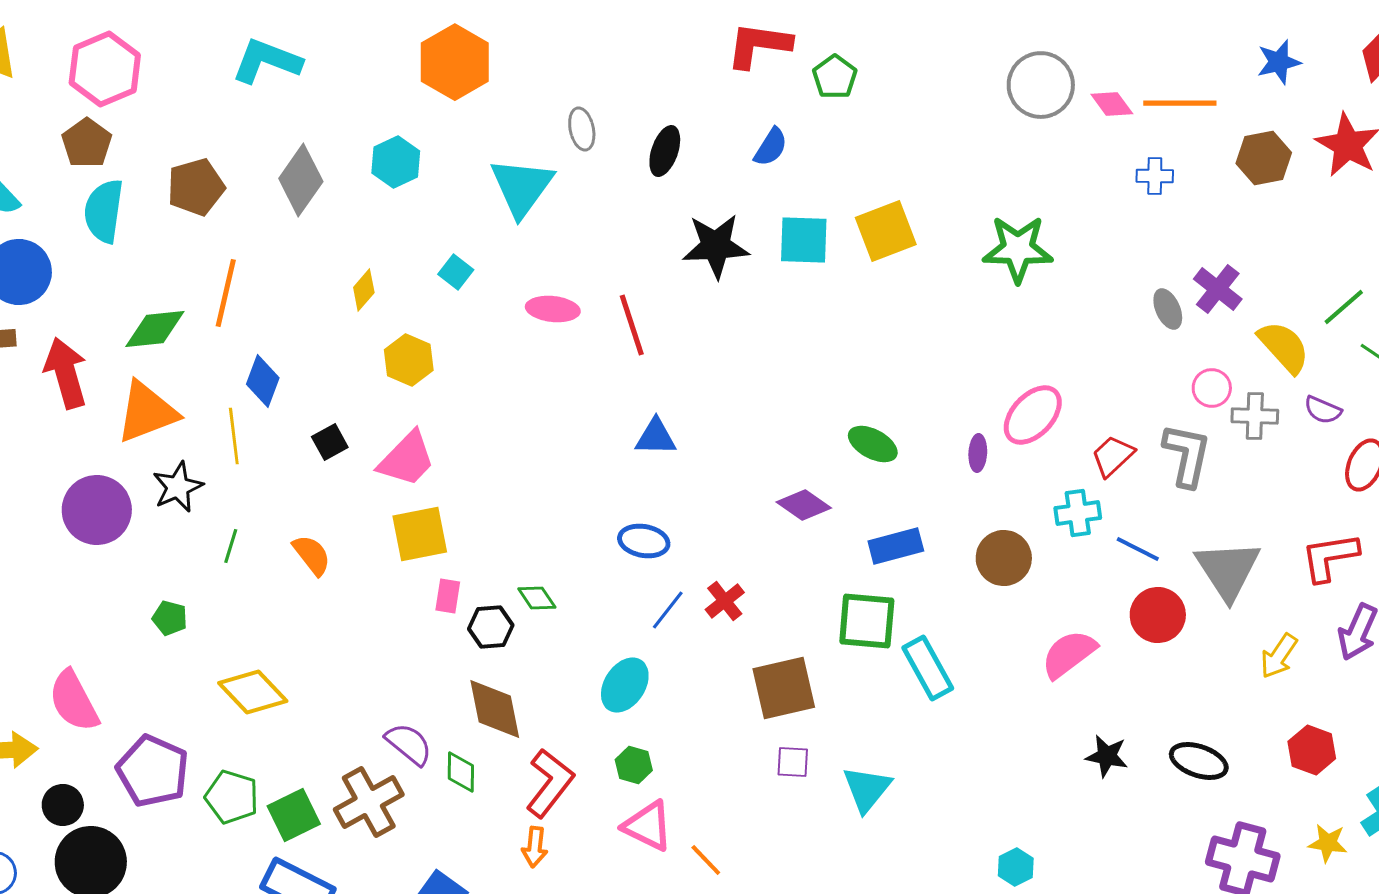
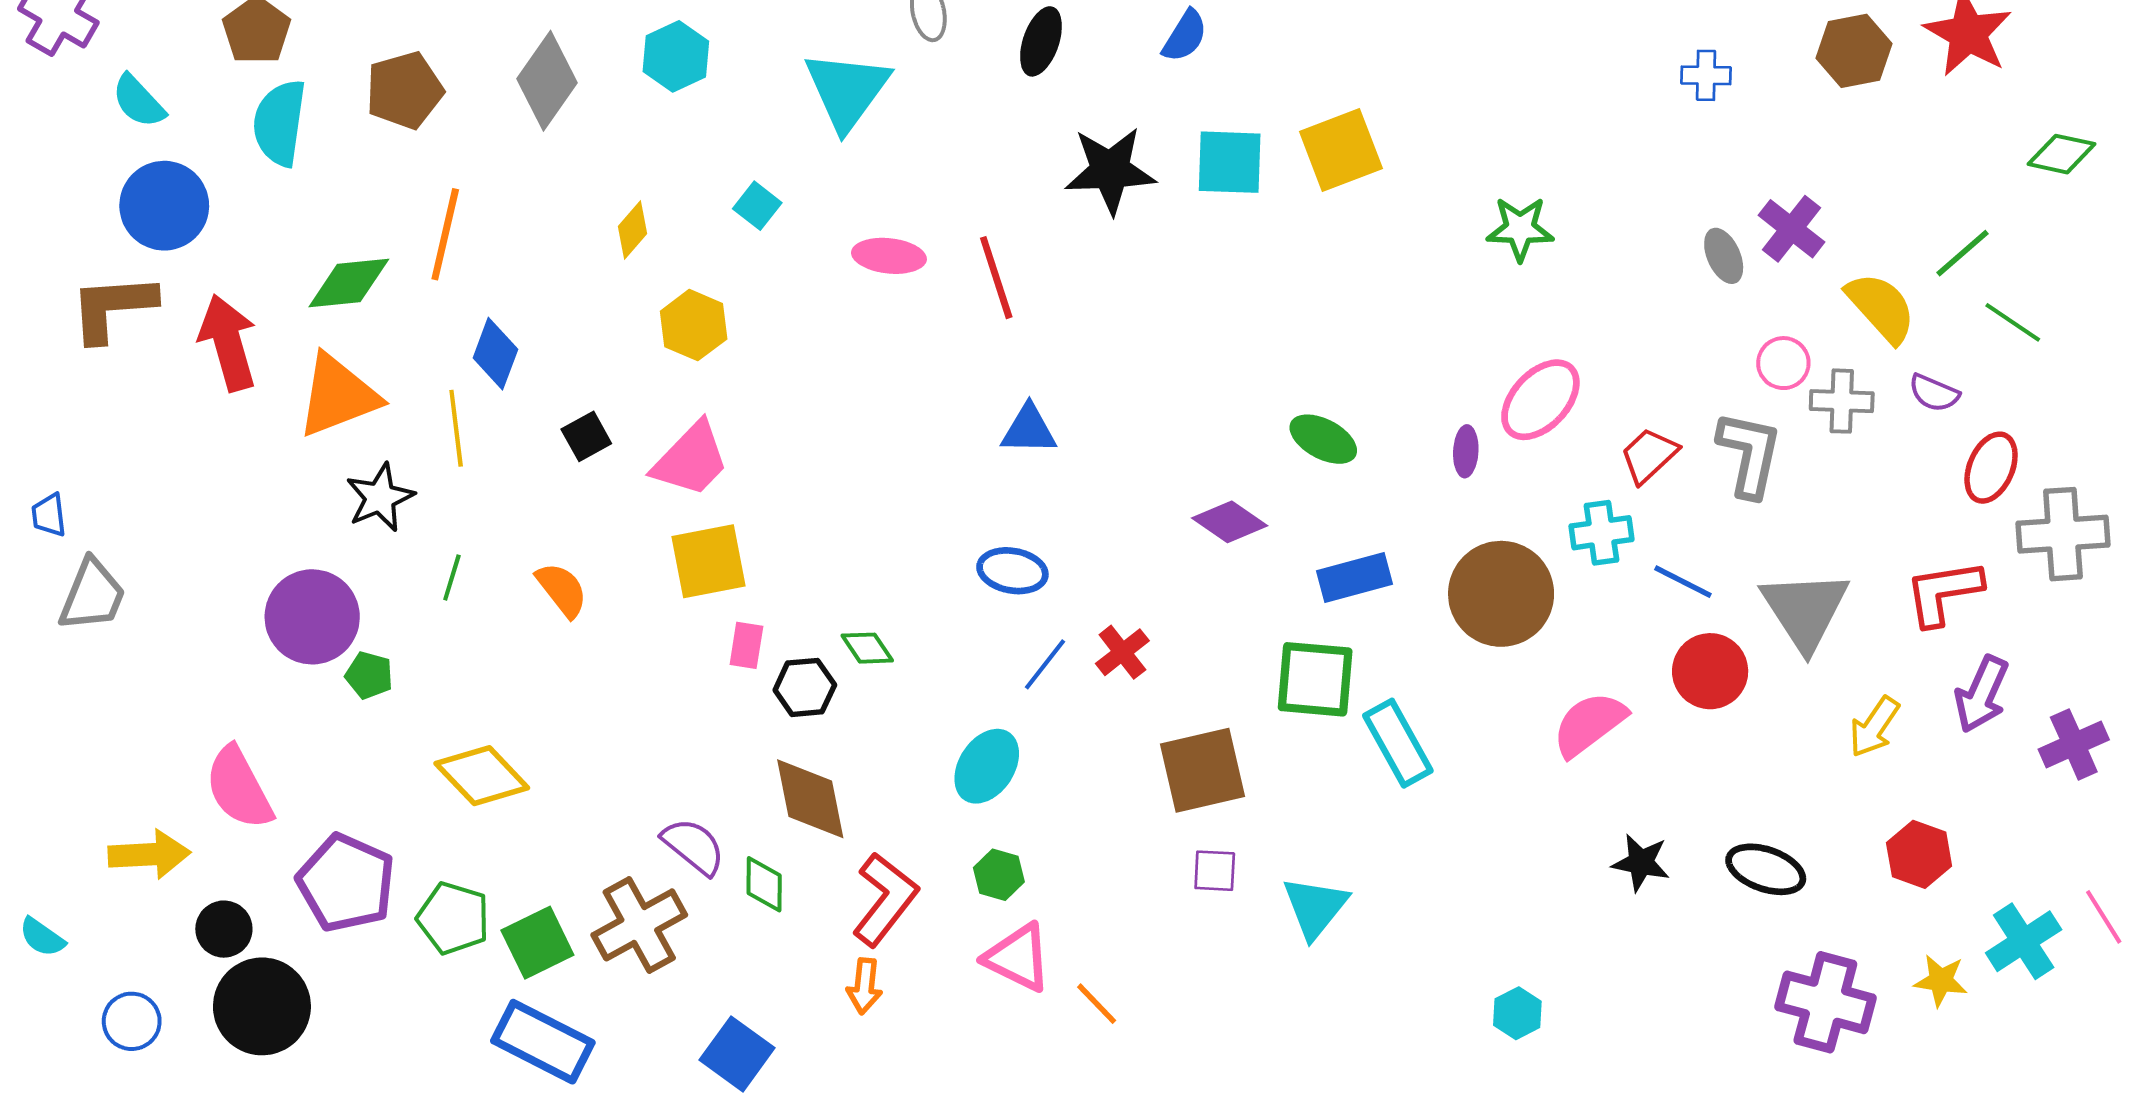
green star: (1018, 249) -> (1520, 229), moved, size x0.7
purple circle: (97, 510) -> (312, 617), moved
brown circle: (1004, 558) -> (1501, 594), size x1.4

